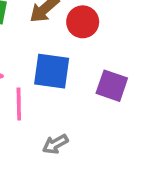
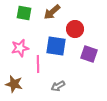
red circle: (83, 22) -> (75, 29), moved

